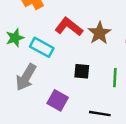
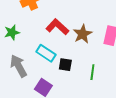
cyan rectangle: (42, 47) -> (46, 53), moved
gray arrow: (26, 77) -> (18, 66), turned 115

